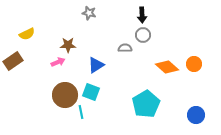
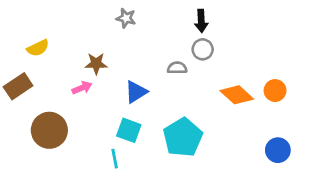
brown circle: (65, 95) -> (49, 130), moved
cyan pentagon: (146, 104) -> (183, 137), moved
blue circle: (196, 115) -> (278, 150), moved

